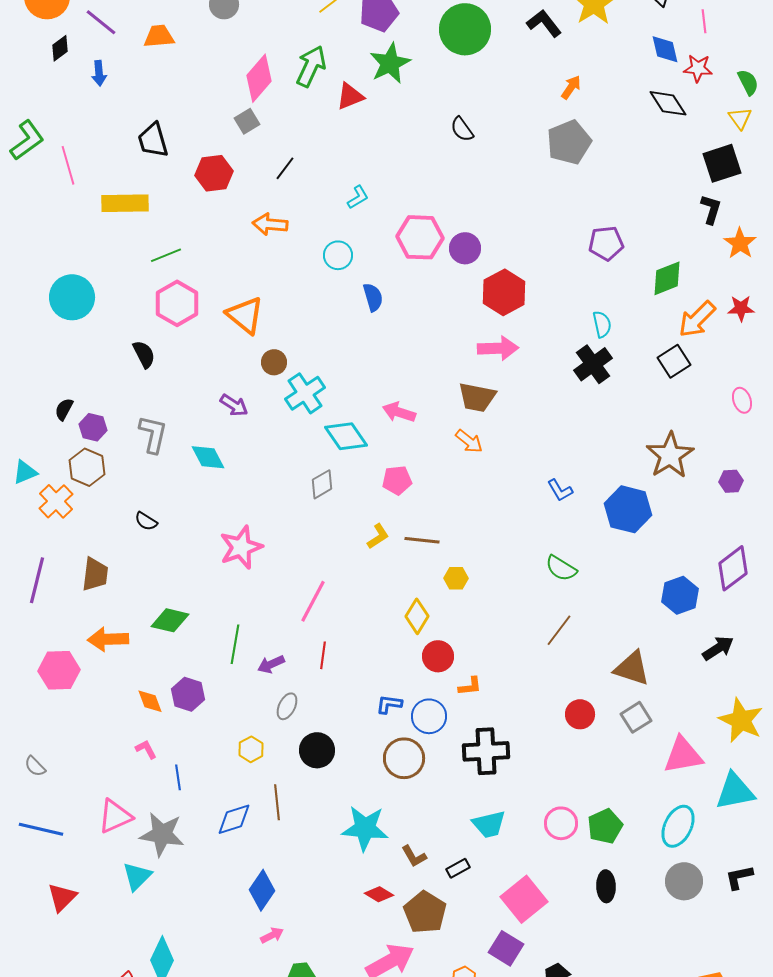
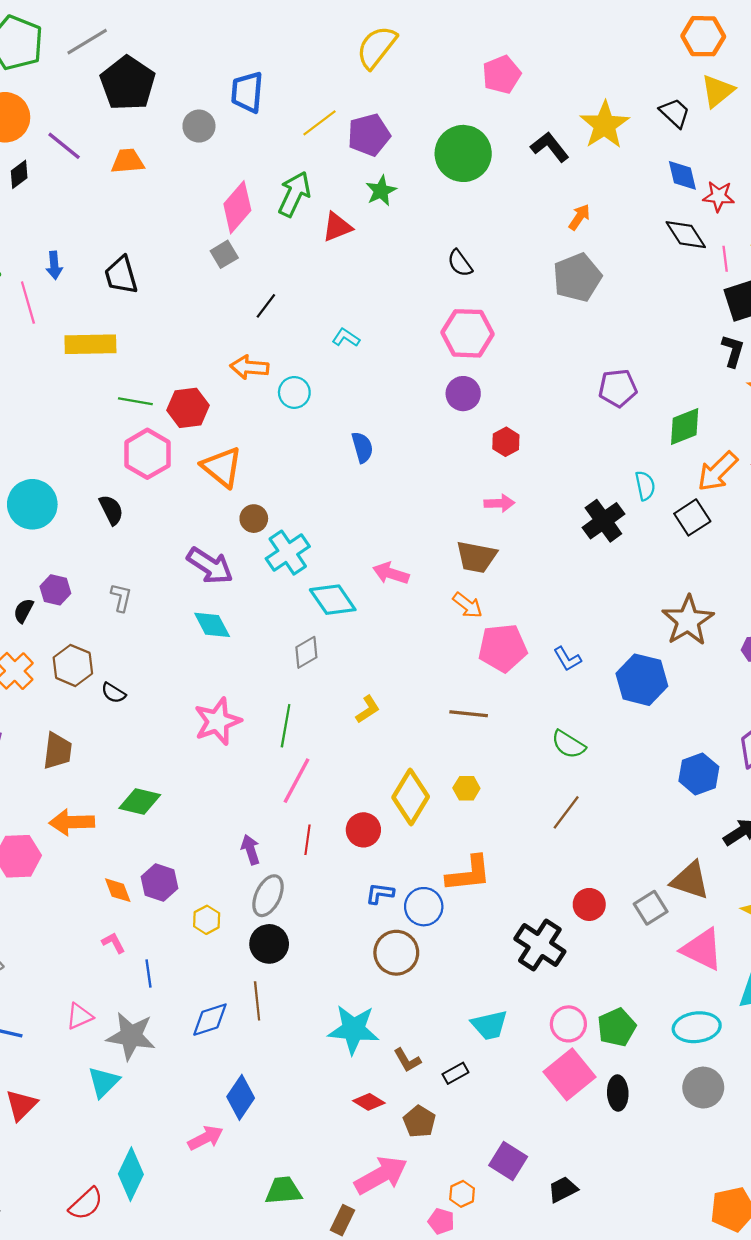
pink line: (704, 21) -> (725, 259), moved
green star: (390, 63) -> (381, 191), size x0.7
blue arrow: (99, 73) -> (54, 265), moved
red hexagon: (214, 173) -> (188, 408), moved
cyan L-shape: (358, 197) -> (346, 338), turned -115
pink hexagon: (420, 237) -> (468, 333), moved
green line: (166, 255) -> (135, 401), turned 32
cyan circle: (338, 255) -> (294, 392), moved
red hexagon: (504, 292) -> (506, 442), size x0.6
cyan circle: (72, 297) -> (32, 504), moved
cyan semicircle: (602, 324) -> (645, 486), moved
pink arrow: (498, 348) -> (499, 503), size x0.7
purple arrow: (234, 405) -> (210, 566), size x1.5
black semicircle: (64, 409) -> (24, 611), moved
gray L-shape: (153, 434) -> (121, 597), size x0.7
cyan diamond: (208, 457) -> (212, 625), moved
brown hexagon: (87, 467) -> (73, 665), moved
pink pentagon: (397, 480) -> (503, 648), moved, size x1.5
brown line: (422, 540) -> (469, 714), moved
yellow hexagon: (456, 578) -> (466, 788), moved
yellow diamond: (417, 616) -> (411, 797), size x1.4
green line: (235, 644) -> (286, 726), moved
red circle: (438, 656) -> (363, 830), moved
purple arrow: (271, 664) -> (250, 850), turned 96
brown triangle: (632, 668) -> (690, 880), moved
orange L-shape: (470, 686) -> (469, 874), size x1.8
gray ellipse: (287, 706) -> (268, 896), size x1.4
yellow hexagon: (251, 749) -> (207, 920), moved
black circle: (317, 750) -> (269, 944), moved
black cross: (486, 751) -> (540, 945), moved, turned 36
pink triangle: (683, 755) -> (702, 949), turned 36
pink triangle: (115, 816) -> (79, 1016), size x0.7
cyan ellipse: (678, 826) -> (697, 1027), turned 57
pink square: (524, 899) -> (570, 1074), moved
brown pentagon: (425, 912) -> (419, 1122), size x0.7
pink arrow: (272, 935) -> (206, 1138), moved, size x1.4

